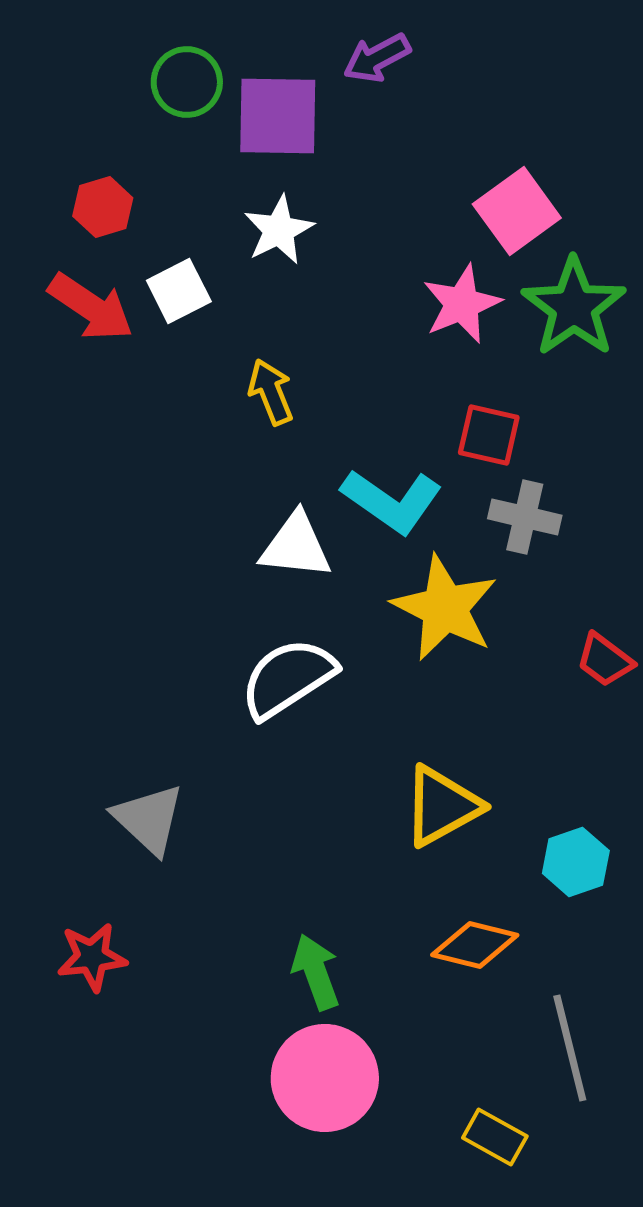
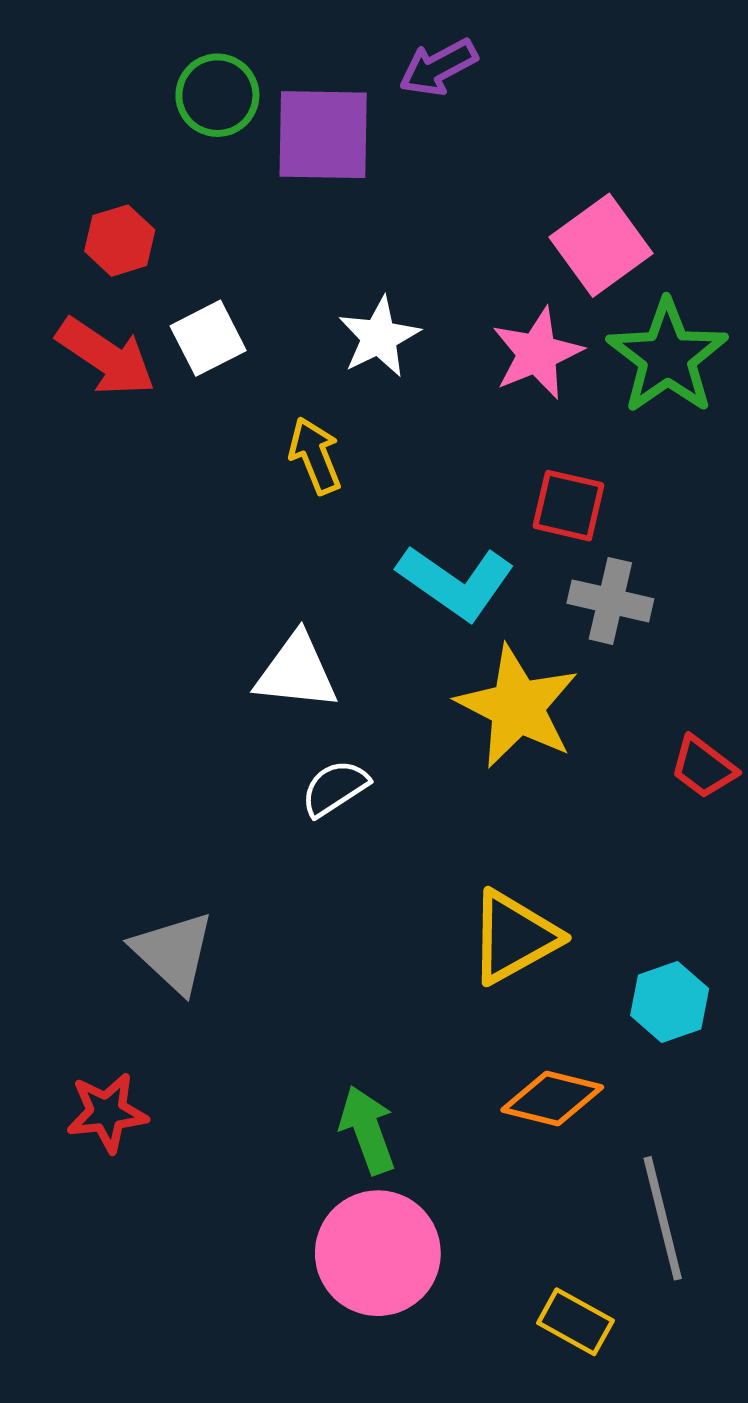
white star: (279, 230) -> (379, 337), moved
white triangle: (296, 546) -> (296, 672), moved
white semicircle: (288, 678) -> (335, 788), size x0.6

